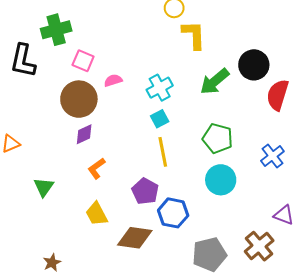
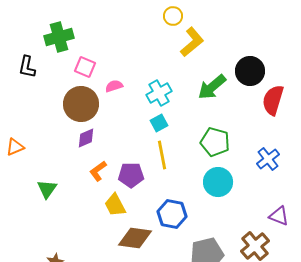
yellow L-shape: (194, 35) -> (192, 42), turned 52
black L-shape: (23, 61) -> (27, 67), size x0.7
purple pentagon: (145, 191) -> (131, 175), moved, turned -30
yellow trapezoid: (97, 214) -> (115, 205), moved

